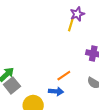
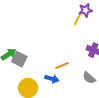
gray square: (12, 85) -> (19, 59), moved, turned -35

